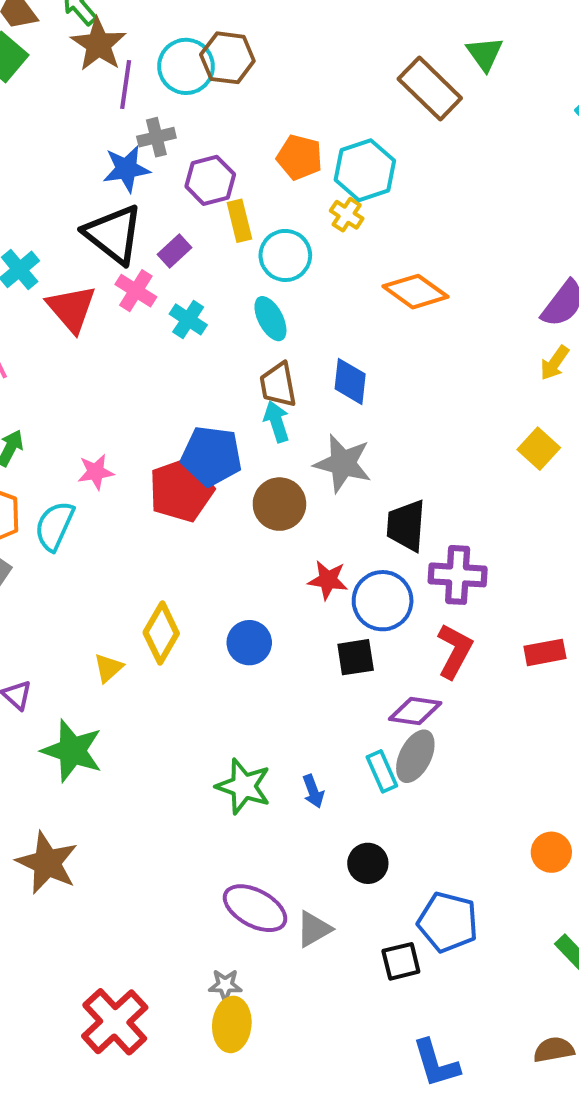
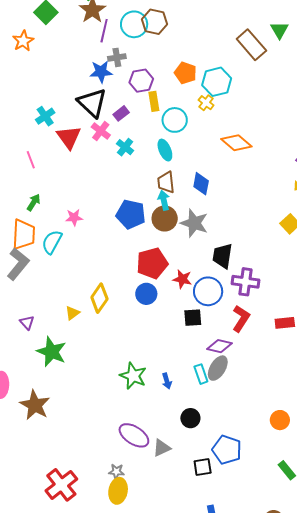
red pentagon: (181, 490) -> (152, 263), moved
brown circle: (279, 504) -> (165, 218), moved
blue circle: (249, 643) -> (146, 294), moved

